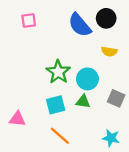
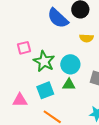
pink square: (29, 20) -> (24, 48), moved
pink triangle: (17, 119) -> (20, 100), moved

